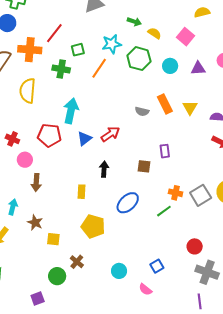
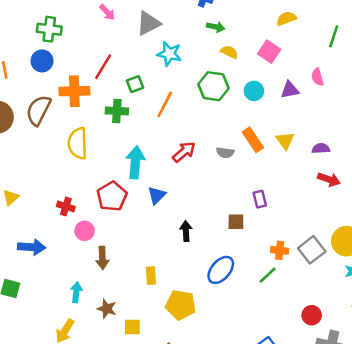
green arrow: (134, 22) -> (216, 27), moved
cyan star: (112, 44) -> (169, 54), moved, turned 30
red arrow: (110, 134) -> (184, 152), moved
red pentagon: (49, 135) -> (112, 196), turned -30
yellow rectangle: (81, 192) -> (151, 276), moved

